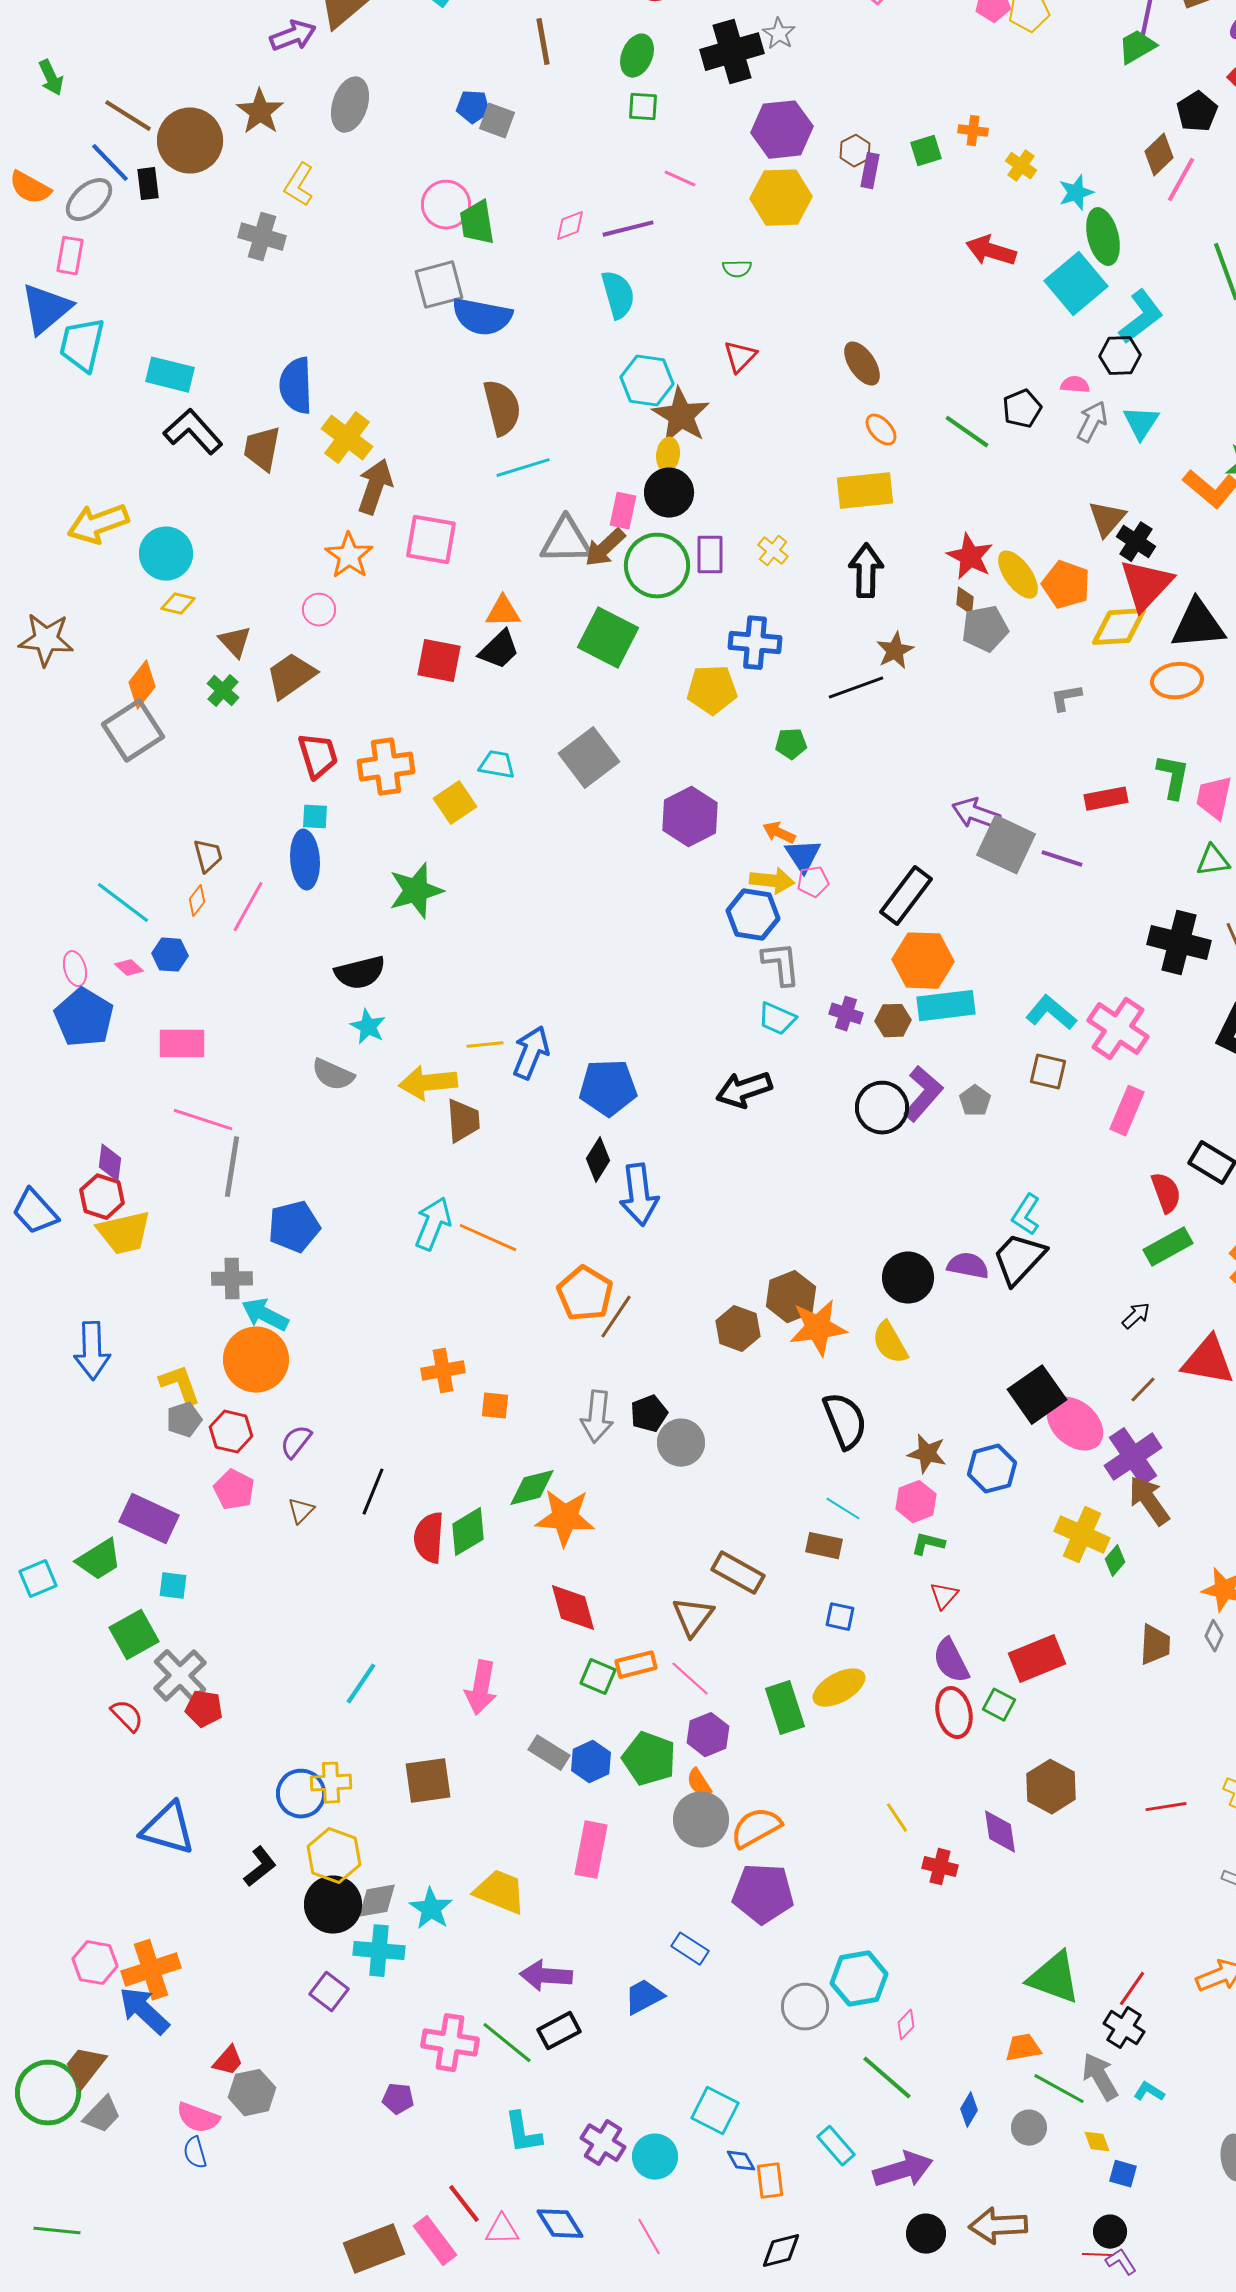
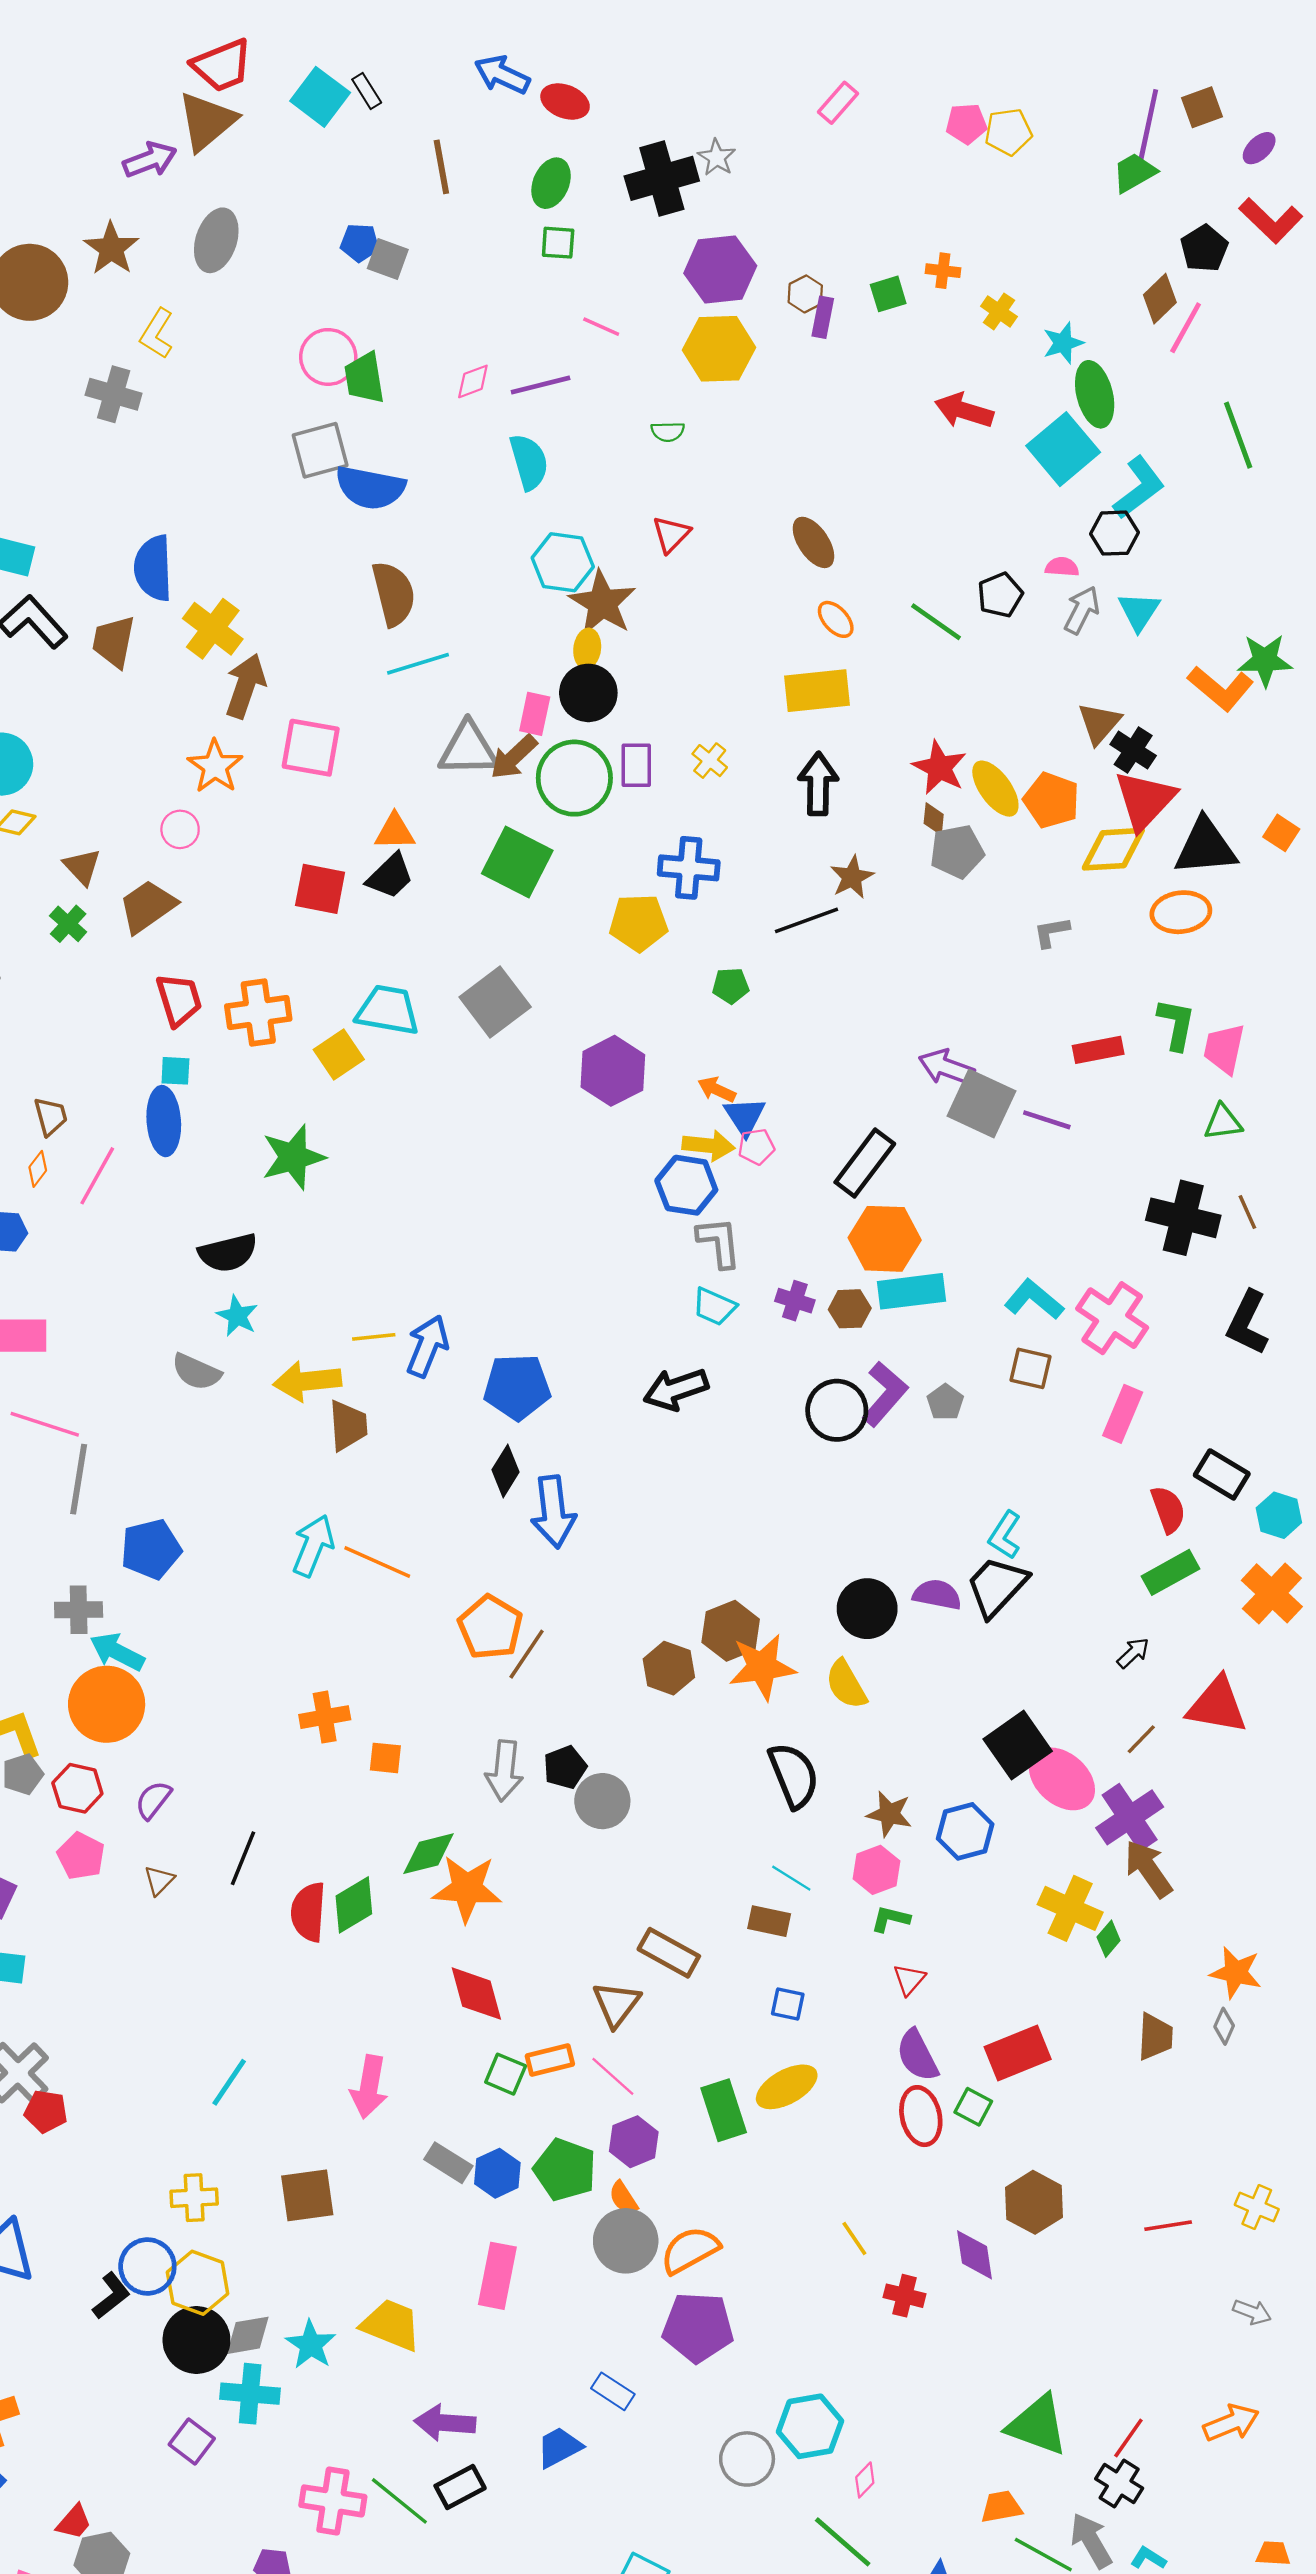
cyan trapezoid: (497, 765) -> (388, 1010), size x1.5
blue circle: (301, 1794) -> (147, 2267), moved

